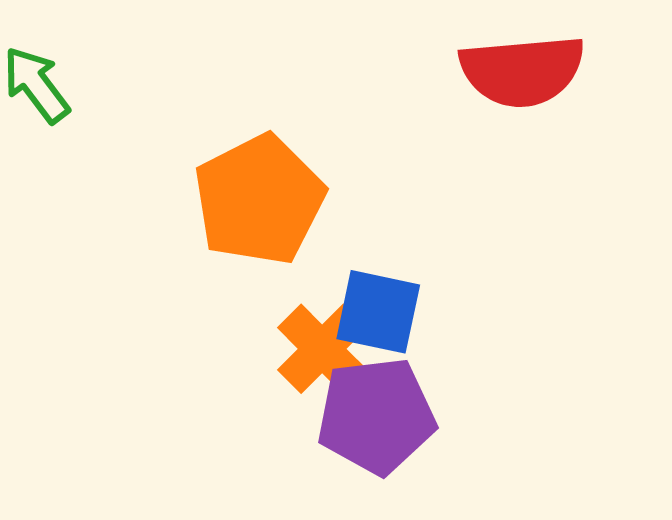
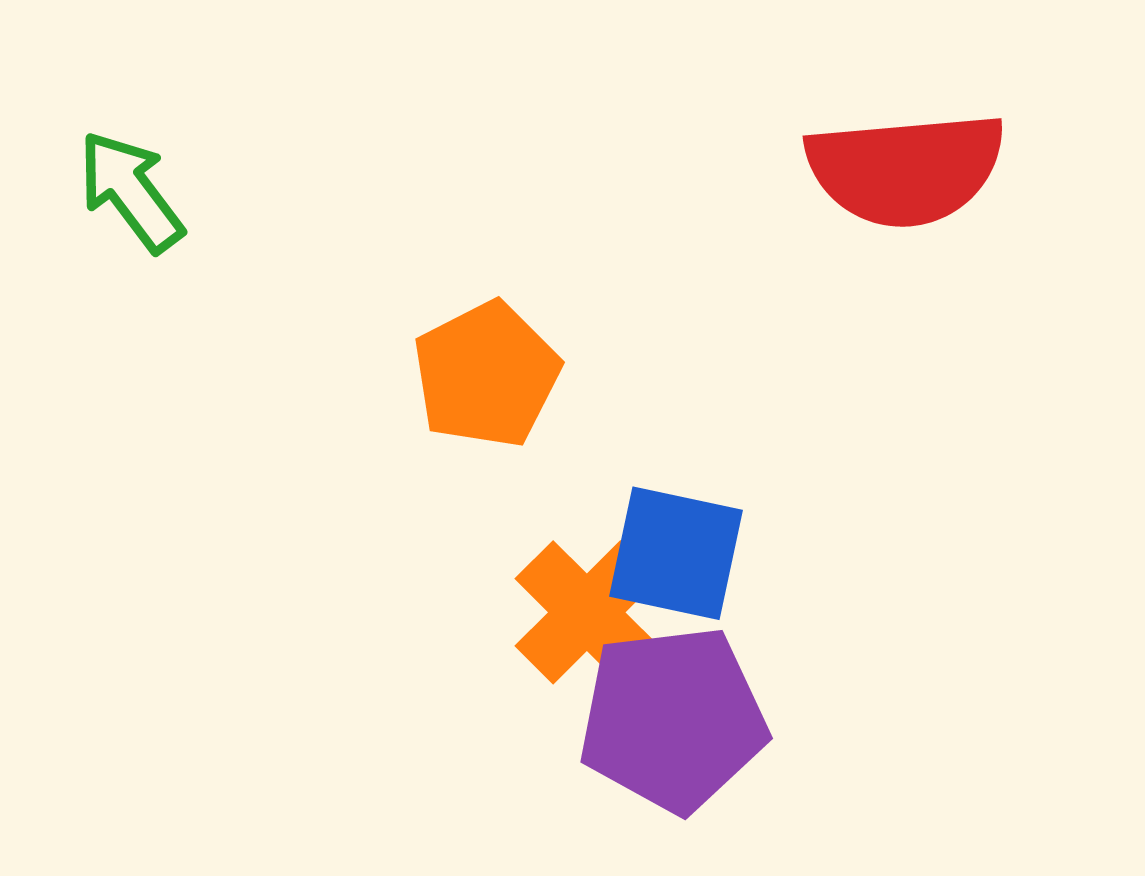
orange pentagon: (259, 200) -> (486, 375), size x0.7

